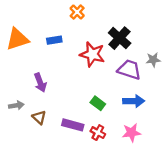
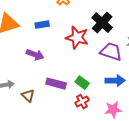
purple arrow: (40, 83) -> (35, 55), moved, turned -48
purple rectangle: (73, 125) -> (56, 84), moved
red cross: (98, 133) -> (82, 102), moved, turned 32

